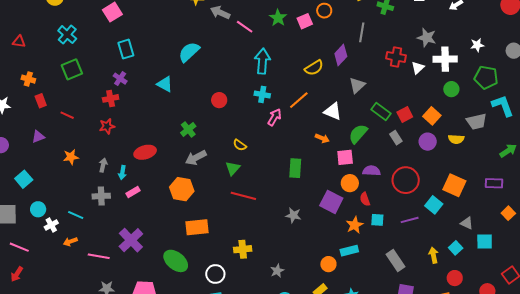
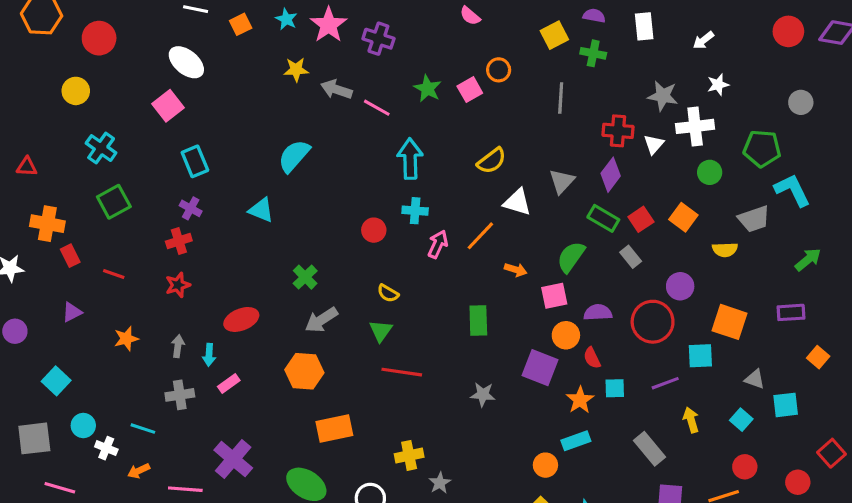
white star: (477, 45) -> (718, 85), moved
purple diamond: (341, 55) -> (611, 175), moved
orange cross: (28, 79) -> (47, 224), size x1.5
red circle: (219, 100) -> (374, 230), moved
orange line: (299, 100) -> (480, 236), moved
white triangle: (333, 111) -> (517, 202), moved
purple circle: (428, 142) -> (680, 286), moved
cyan square: (434, 205) -> (700, 356), turned -36
white cross: (51, 225) -> (106, 448), turned -32
yellow arrow: (433, 255) -> (691, 420), moved
gray star: (277, 271) -> (440, 483), moved

